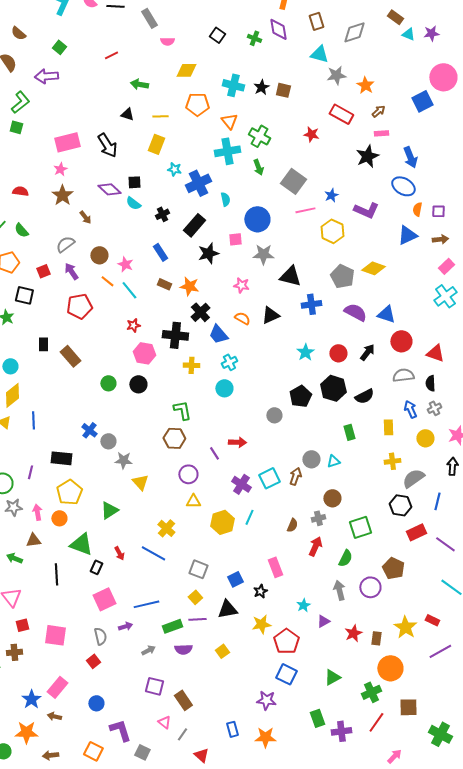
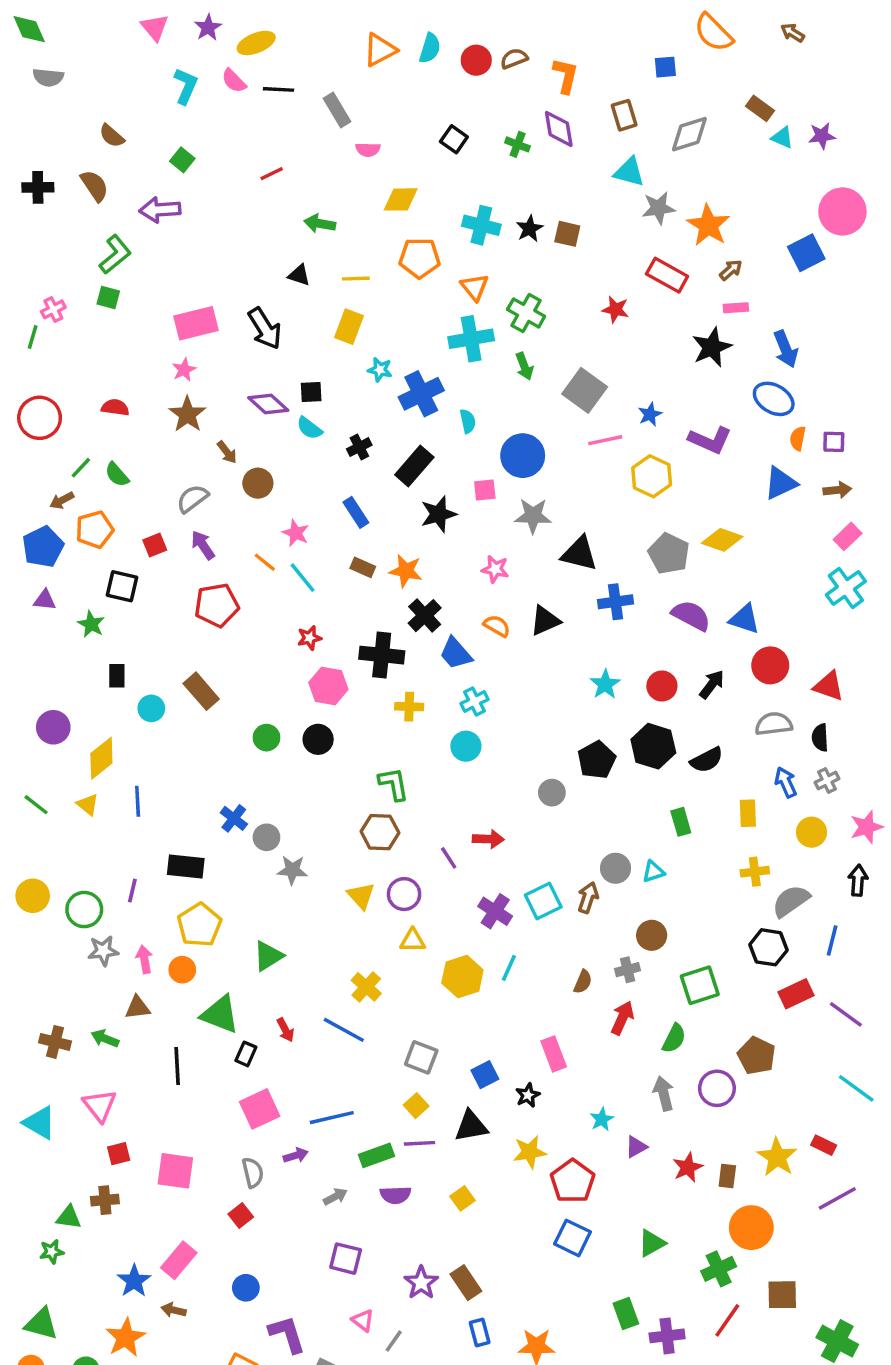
orange star: (365, 85) -> (708, 225), size x1.4
brown circle: (99, 255) -> (258, 483), moved
black rectangle: (43, 344) -> (117, 676), moved
cyan circle: (10, 366) -> (151, 708), moved
yellow triangle: (140, 482) -> (361, 896), moved
brown rectangle: (183, 700) -> (466, 1283), moved
purple star: (266, 700) -> (421, 1283), moved, turned 30
orange star: (26, 732) -> (126, 1338), turned -30

